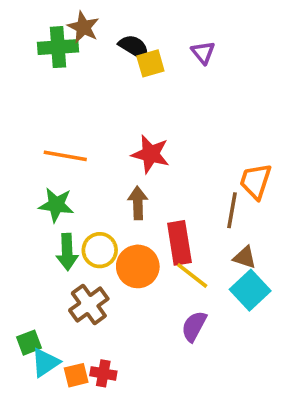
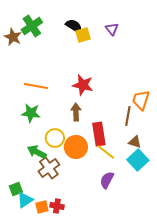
brown star: (83, 27) -> (13, 37), moved
green cross: (58, 47) -> (32, 26), turned -30
green arrow: (67, 252) -> (37, 152), moved, turned 120

